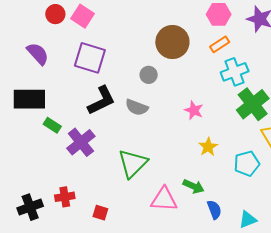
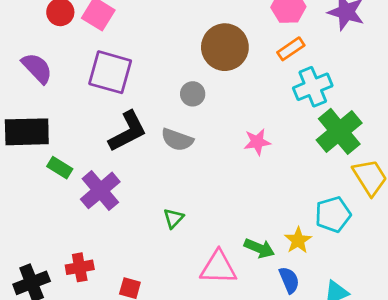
pink star: (194, 110) -> (257, 142), turned -30
yellow star: (208, 147) -> (298, 240), moved
green triangle: (133, 163) -> (173, 218), size x0.5

